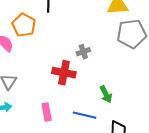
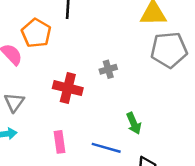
red cross: (64, 73) -> (68, 88), moved

